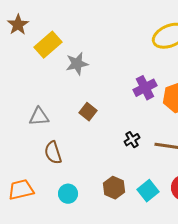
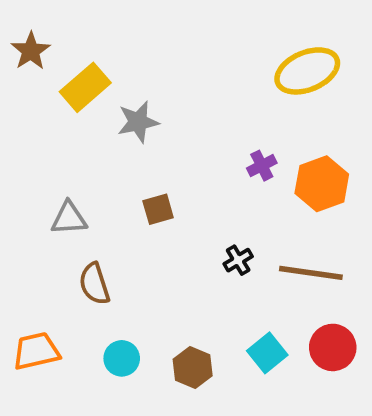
purple cross: (145, 88) -> (262, 166), size x0.7
brown square: (88, 112) -> (158, 209), turned 36
brown hexagon: (114, 188) -> (193, 367), moved

